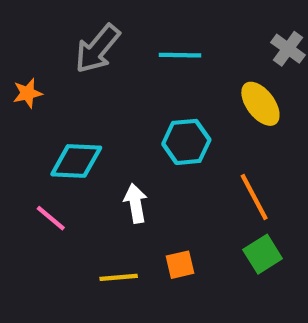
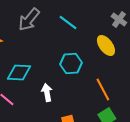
cyan line: (180, 55) -> (68, 23), turned 36

